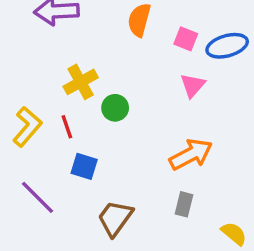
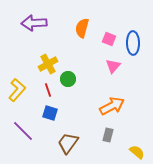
blue ellipse: (227, 46) -> (133, 43), turned -75
red line: (67, 127) -> (48, 90), moved

